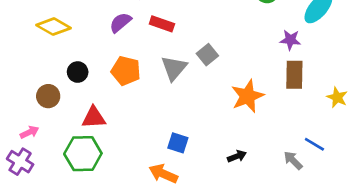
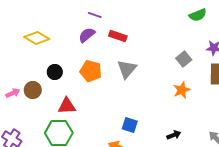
gray square: (207, 55) -> (184, 59), moved
orange star: (248, 96) -> (182, 90), size x0.7
pink arrow: (29, 132) -> (13, 93), moved

